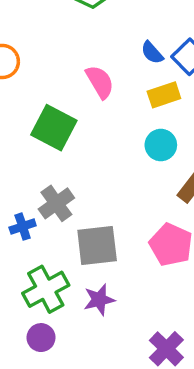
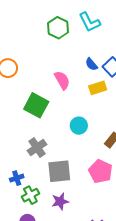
cyan circle: (161, 145) -> (79, 126), moved
blue cross: (23, 227) -> (17, 178), moved
green cross: (46, 289) -> (30, 195), size x0.7

